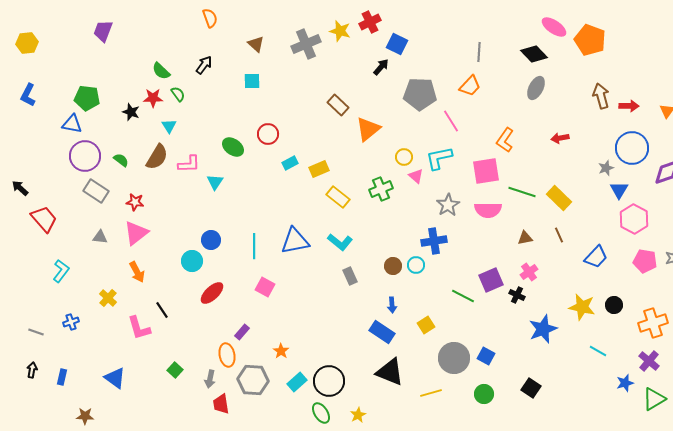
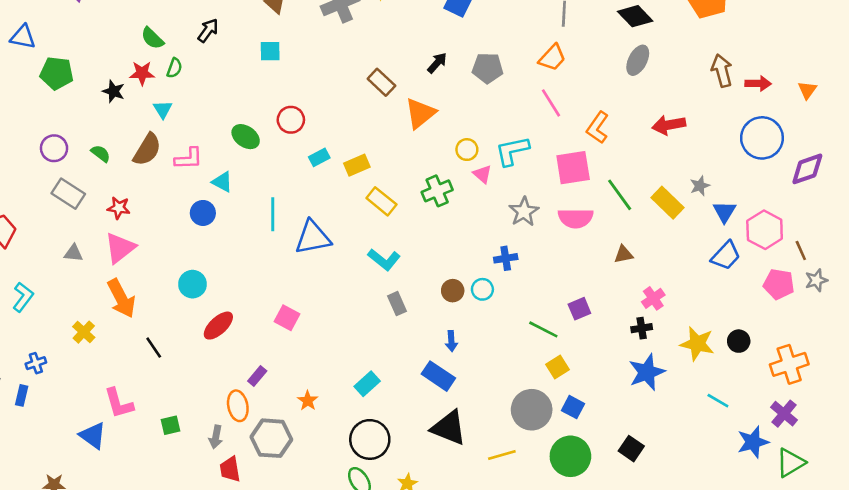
black arrow: (381, 67) -> (437, 63), moved
green semicircle: (178, 94) -> (174, 68), turned 56
gray pentagon: (420, 94) -> (488, 68), size x0.7
pink line: (451, 121) -> (551, 103), moved
blue triangle: (72, 124) -> (23, 37), moved
red arrow: (560, 138) -> (669, 125), size x1.4
purple circle: (85, 156) -> (54, 148), size x0.7
gray star: (606, 168) -> (700, 186), moved
cyan triangle: (215, 182) -> (222, 182), turned -36
blue triangle: (619, 190) -> (724, 212), moved
green line: (522, 192) -> (620, 195), turned 36
brown line: (559, 235) -> (801, 251), moved
blue circle: (211, 240) -> (203, 213), moved
blue triangle: (295, 241) -> (313, 238), moved
blue cross: (434, 241) -> (506, 258), size x0.7
cyan line: (254, 246) -> (273, 214), moved
blue trapezoid: (596, 257) -> (726, 256), moved
orange arrow: (137, 272) -> (121, 298), size x1.4
pink cross: (529, 272) -> (653, 298), moved
purple square: (491, 280) -> (579, 309), size x0.7
black cross: (517, 295) -> (642, 328), moved, turned -35
yellow square: (426, 325) -> (557, 367), moved
pink L-shape: (139, 328) -> (119, 403), moved
green square: (175, 370) -> (170, 425), turned 35
blue rectangle: (62, 377) -> (22, 395), moved
cyan rectangle: (297, 382) -> (367, 384), moved
blue star: (625, 383) -> (753, 442), size x1.4
green circle: (484, 394) -> (570, 456), size x1.6

